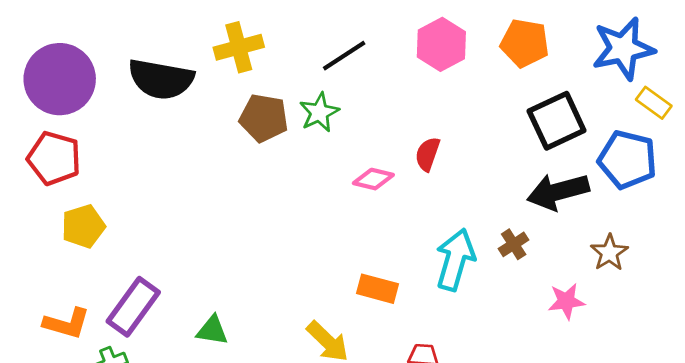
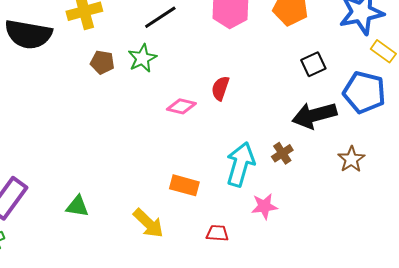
brown pentagon: (264, 118) -> (102, 62), size x0.7
black square: (557, 121) -> (313, 64), size x0.6
pink star: (566, 301) -> (264, 206), moved
green triangle: (212, 330) -> (77, 206), moved

